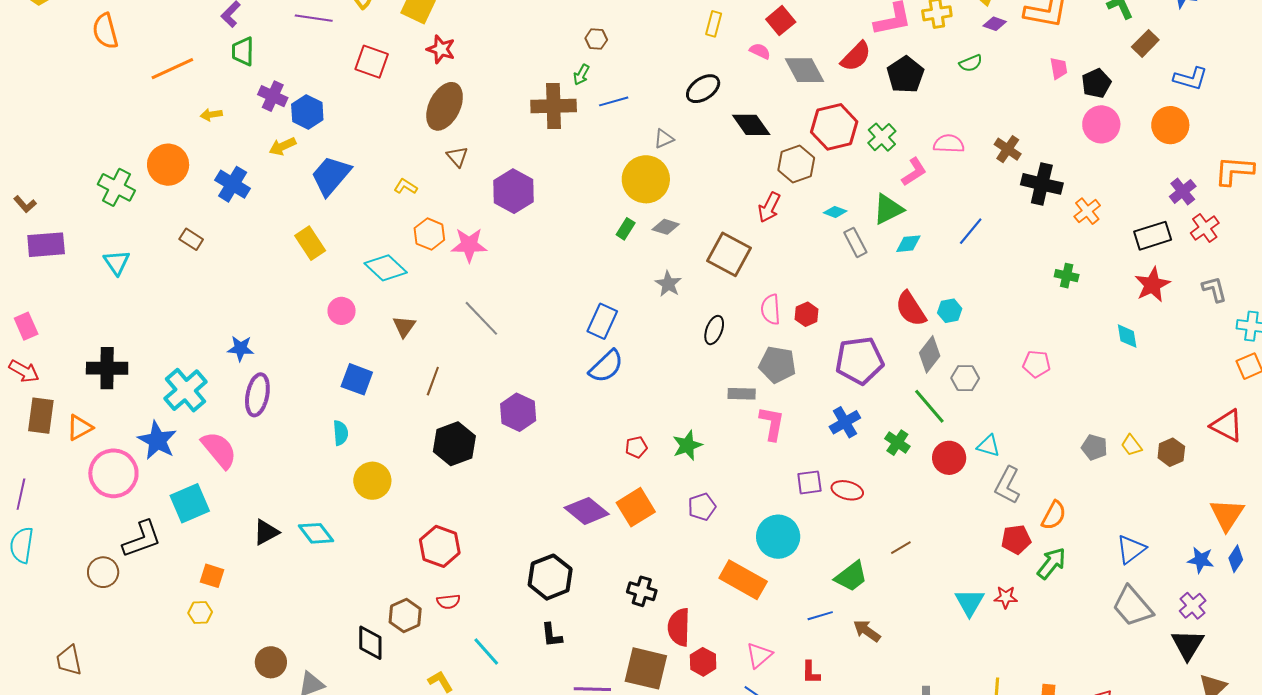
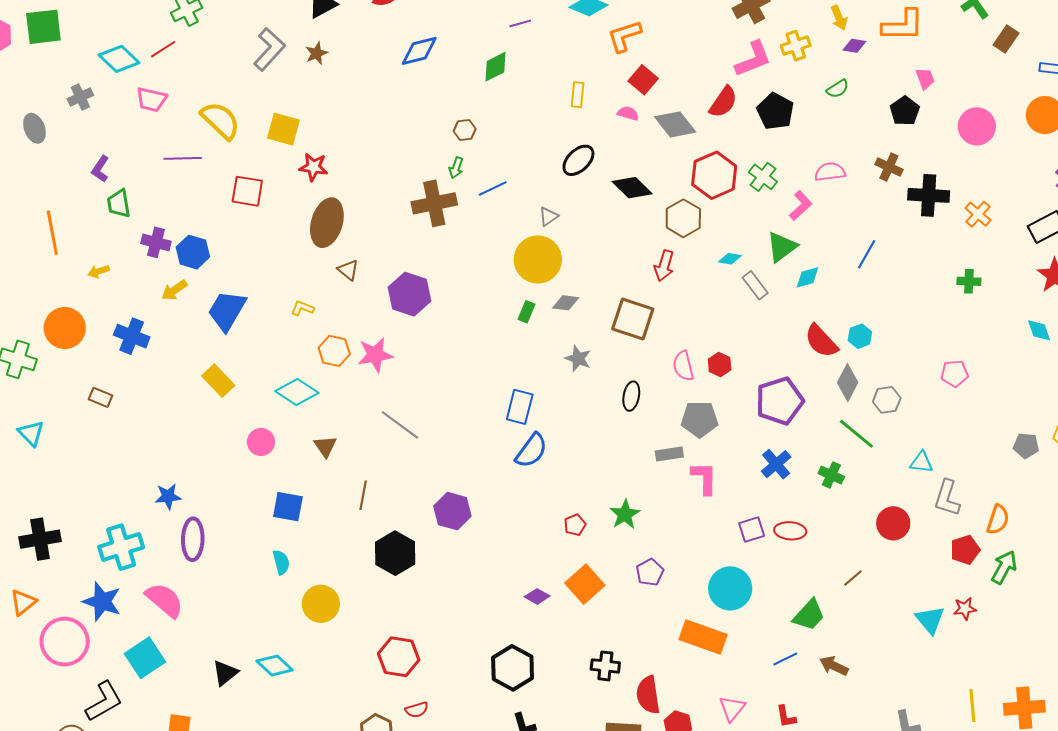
orange line: (172, 69) -> (52, 233), turned -66
black pentagon: (1096, 83) -> (905, 111), moved
cyan cross: (186, 390) -> (121, 547), turned 33
red circle: (949, 458) -> (893, 523), moved
purple diamond: (587, 511) -> (537, 596), size x0.6

